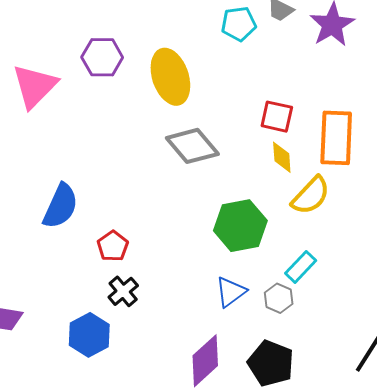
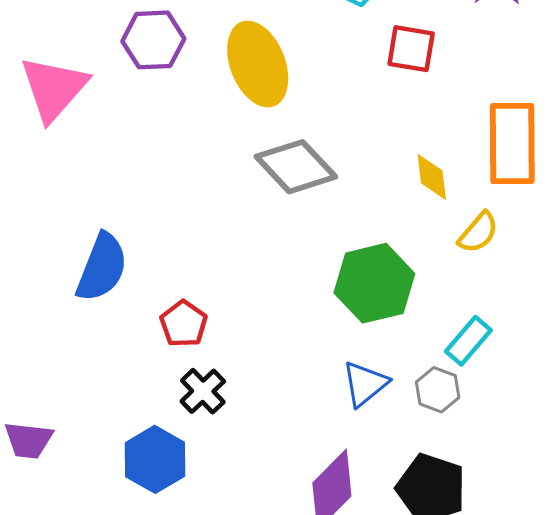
red square: (277, 117) -> (411, 49), moved
yellow semicircle: (311, 196) -> (478, 233), size x0.7

